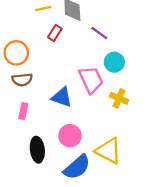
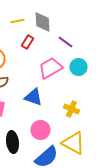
pink trapezoid: (91, 80) -> (50, 68), moved, turned -95
yellow cross: (119, 98) -> (71, 109), moved

